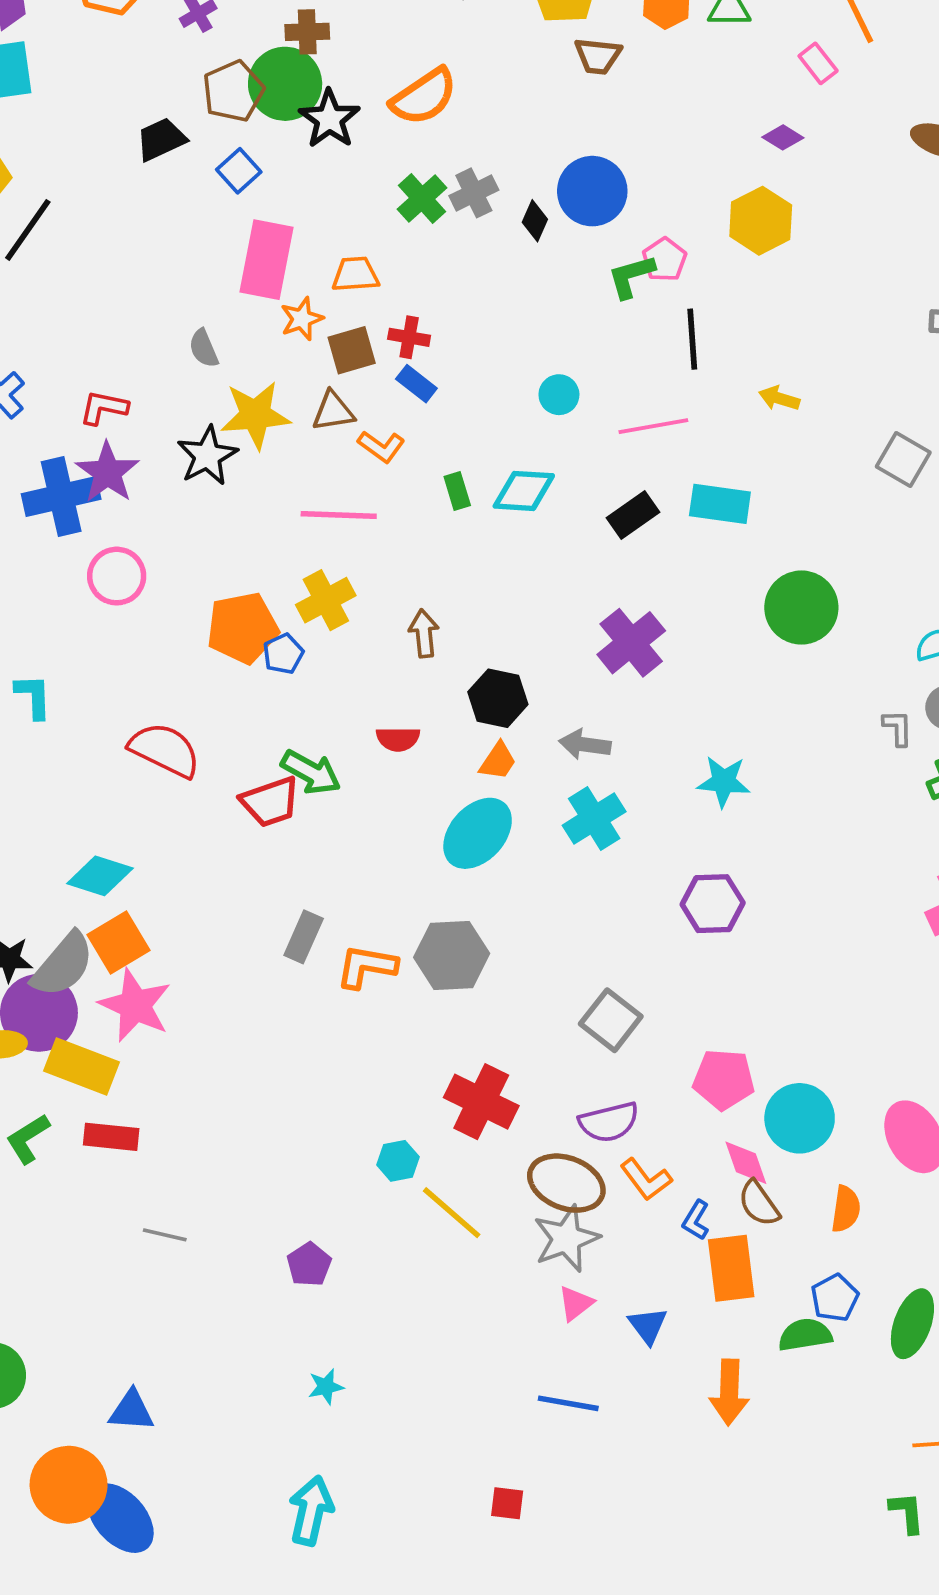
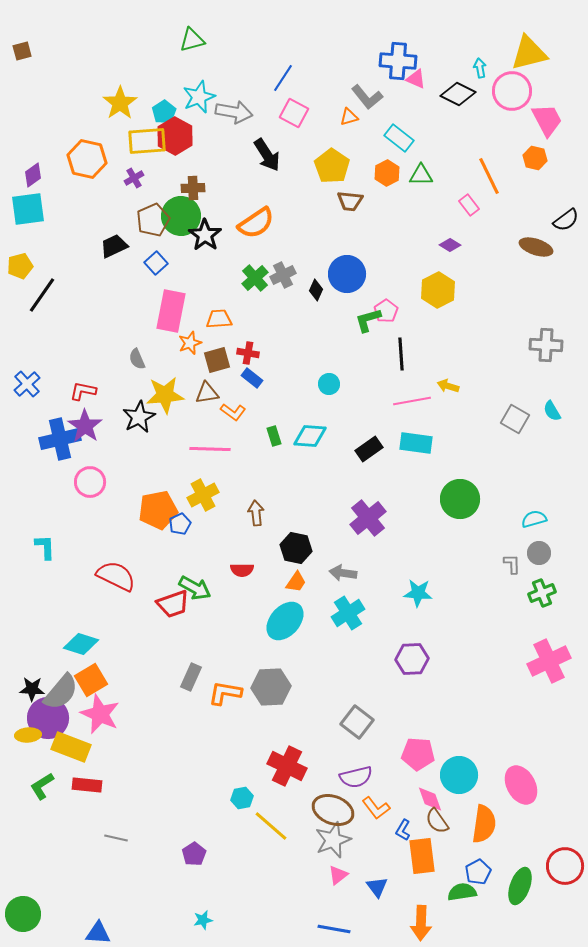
pink line: (653, 426) -> (412, 401), moved
orange semicircle: (846, 1209) -> (484, 824), size x1.5

